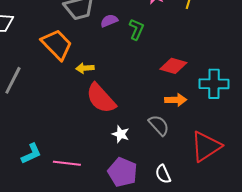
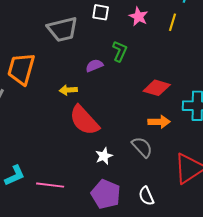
purple semicircle: (109, 21) -> (94, 66), moved
orange trapezoid: (57, 45) -> (21, 69), moved, turned -120
white star: (121, 134) -> (104, 156), turned 30

